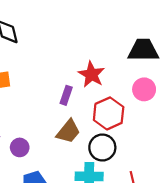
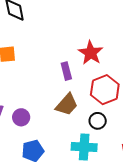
purple rectangle: (66, 95) -> (66, 71), turned -36
black circle: (102, 148) -> (98, 121), size x0.7

